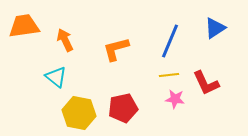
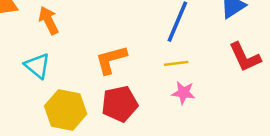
orange L-shape: (116, 49) -> (111, 60), moved
red L-shape: (206, 83) -> (245, 57), moved

